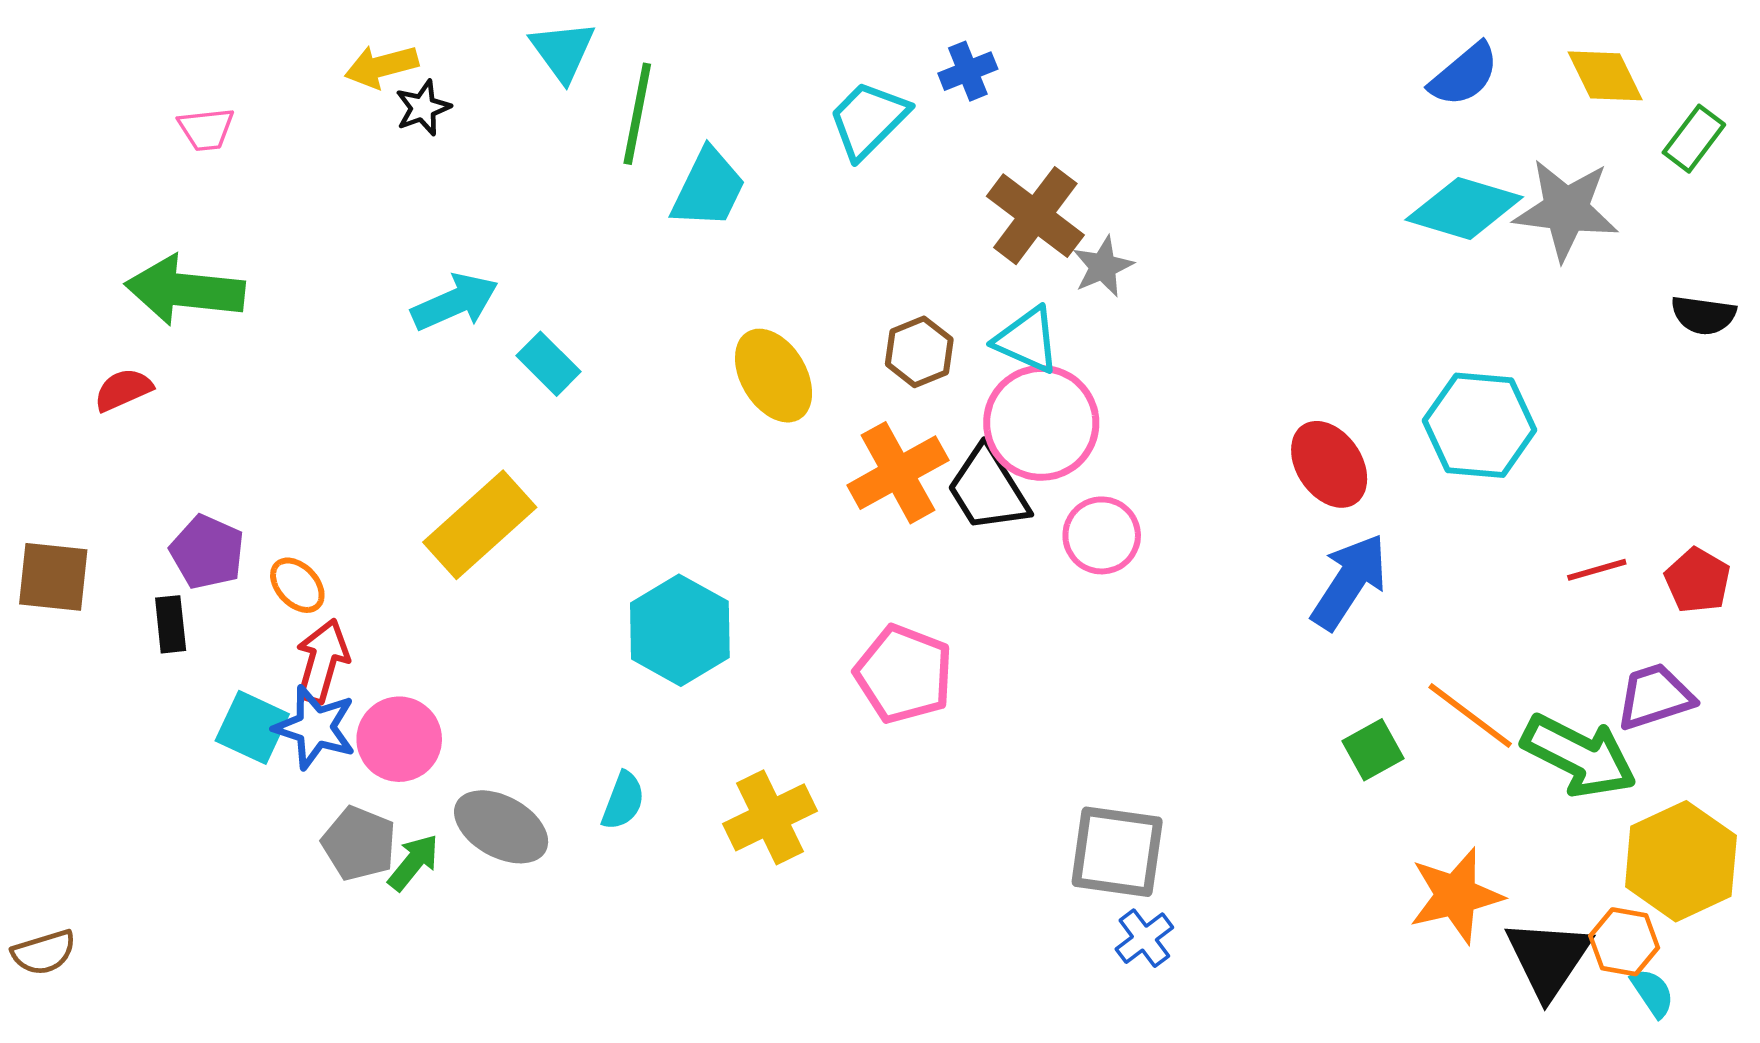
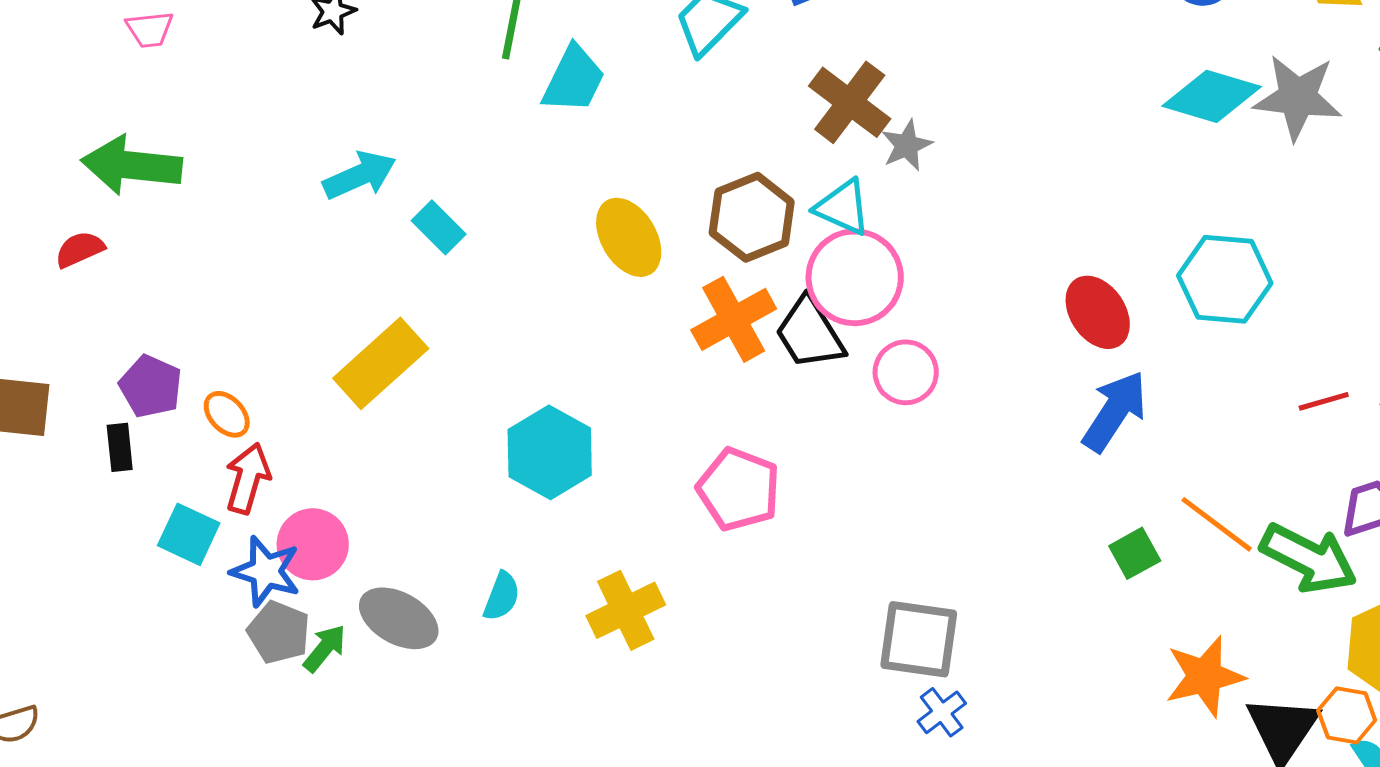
brown hexagon: (919, 352) -> (752, 217), size x1.5
blue star: (315, 727) -> (266, 571), moved

